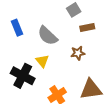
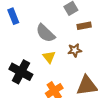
blue rectangle: (17, 28) -> (13, 16), moved
yellow triangle: (42, 61) -> (49, 57), moved

